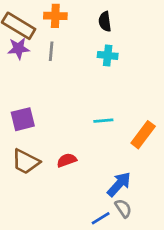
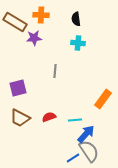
purple star: (19, 48) -> (34, 38), moved
gray line: (51, 51) -> (55, 71), moved
cyan line: (103, 121) -> (75, 120), moved
gray semicircle: (123, 208) -> (89, 151), size x1.6

